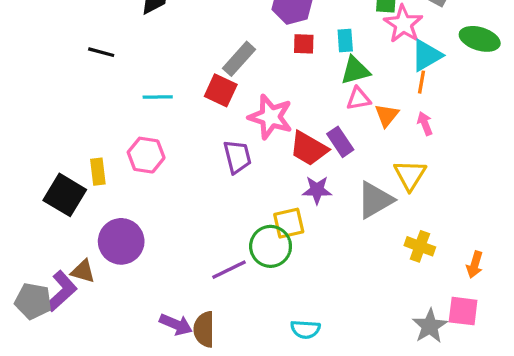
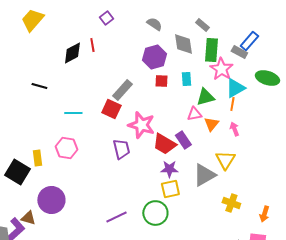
green triangle: (355, 70) -> (205, 97), moved
yellow square: (289, 223) -> (170, 189), moved
green circle: (271, 246) -> (155, 213), moved

